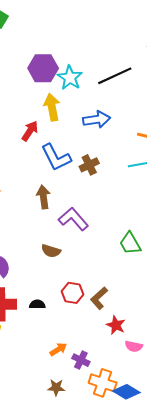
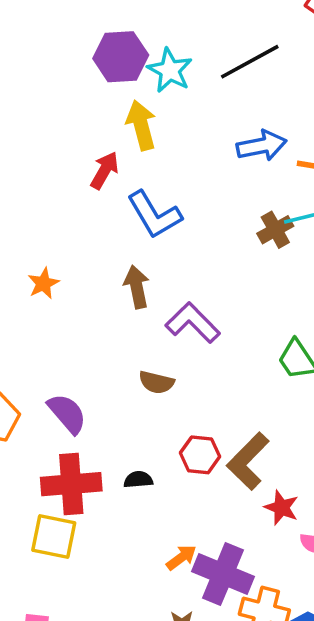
blue arrow: (97, 119) -> (262, 146), moved
brown cross: (89, 165) -> (275, 230), moved
brown L-shape: (99, 298) -> (248, 461), size x1.4
purple cross: (81, 360) -> (223, 574), size x1.8

